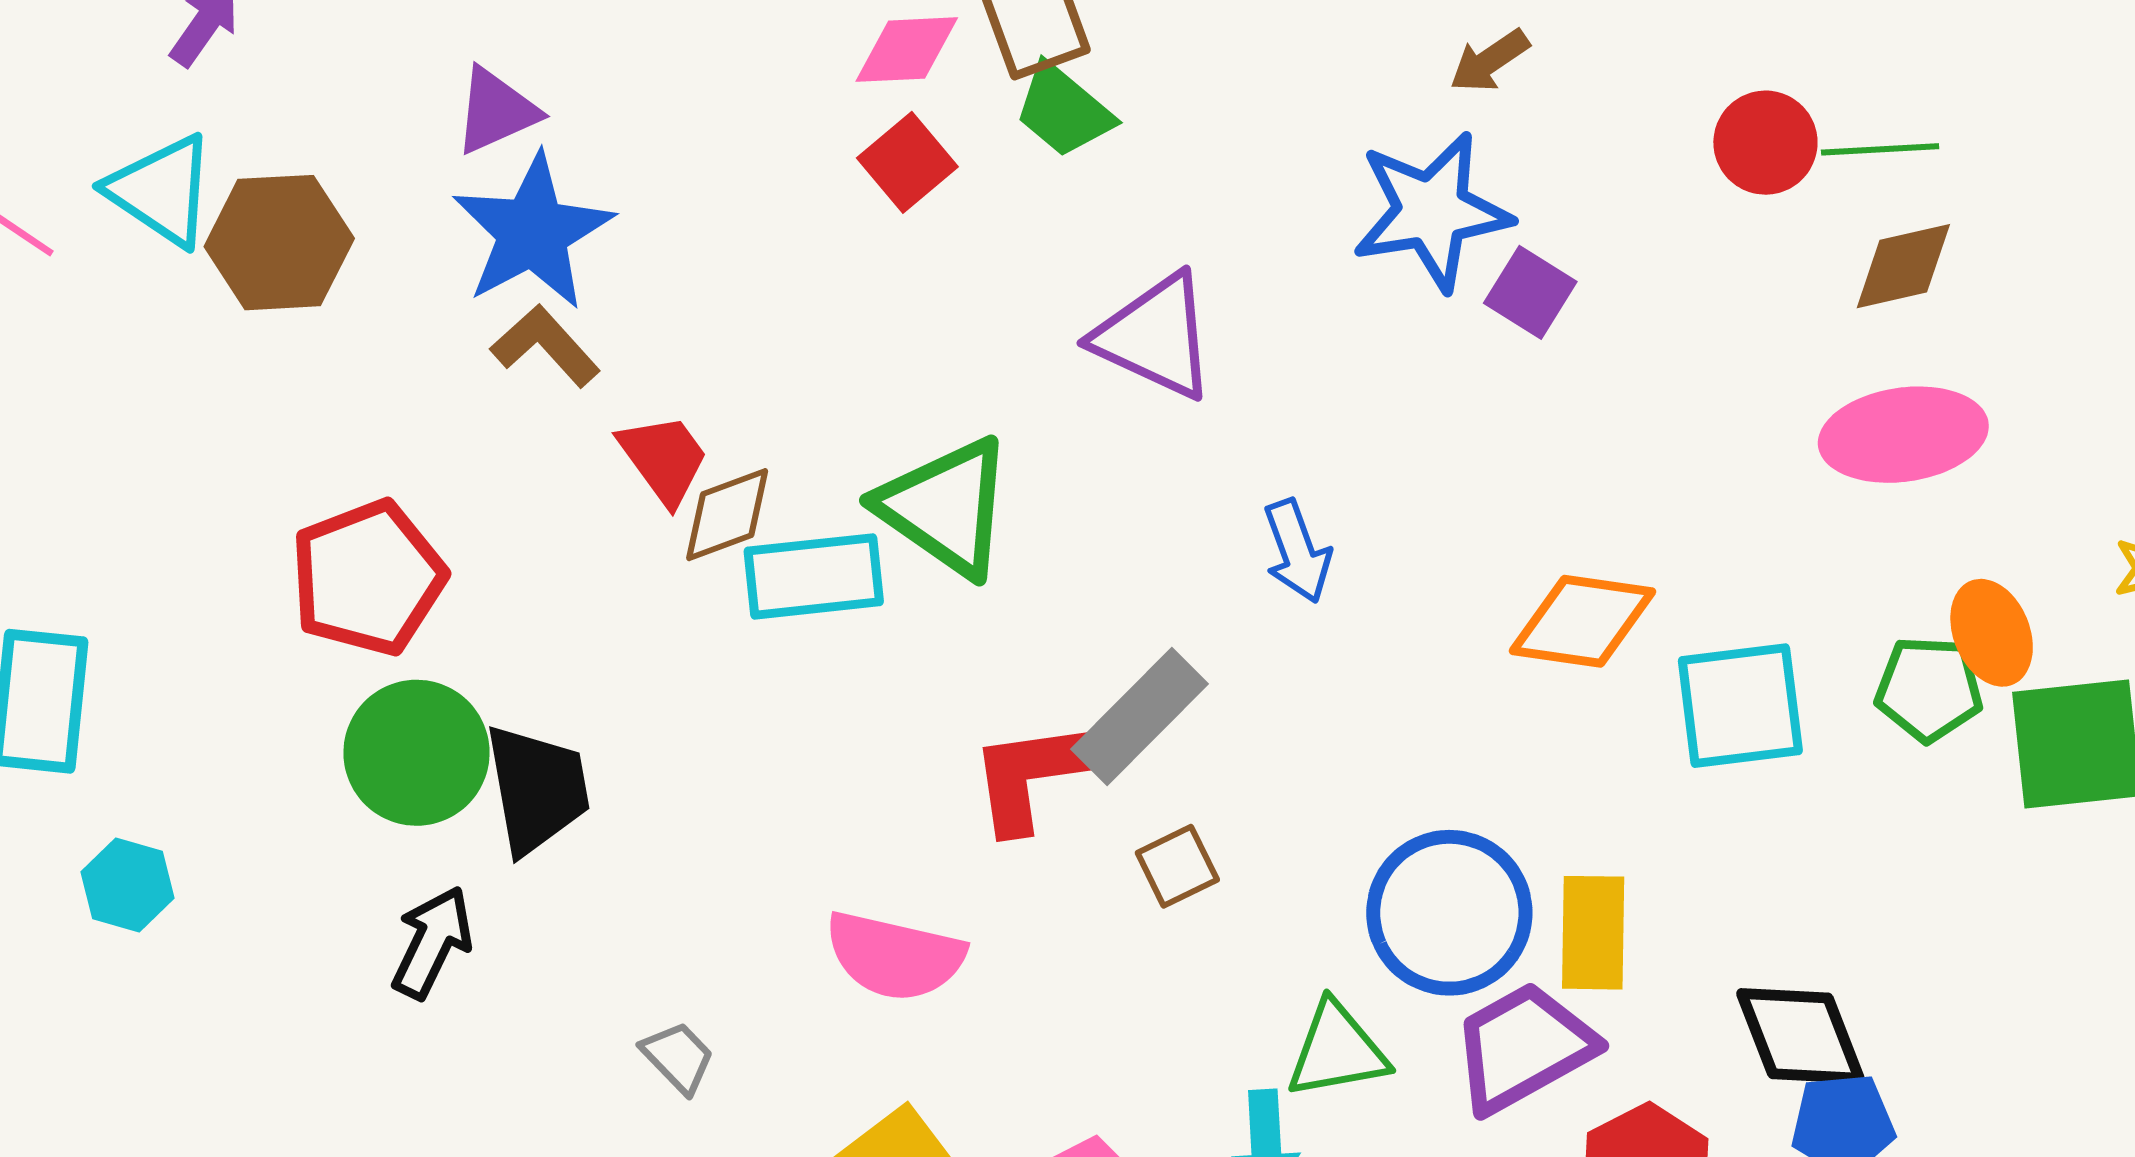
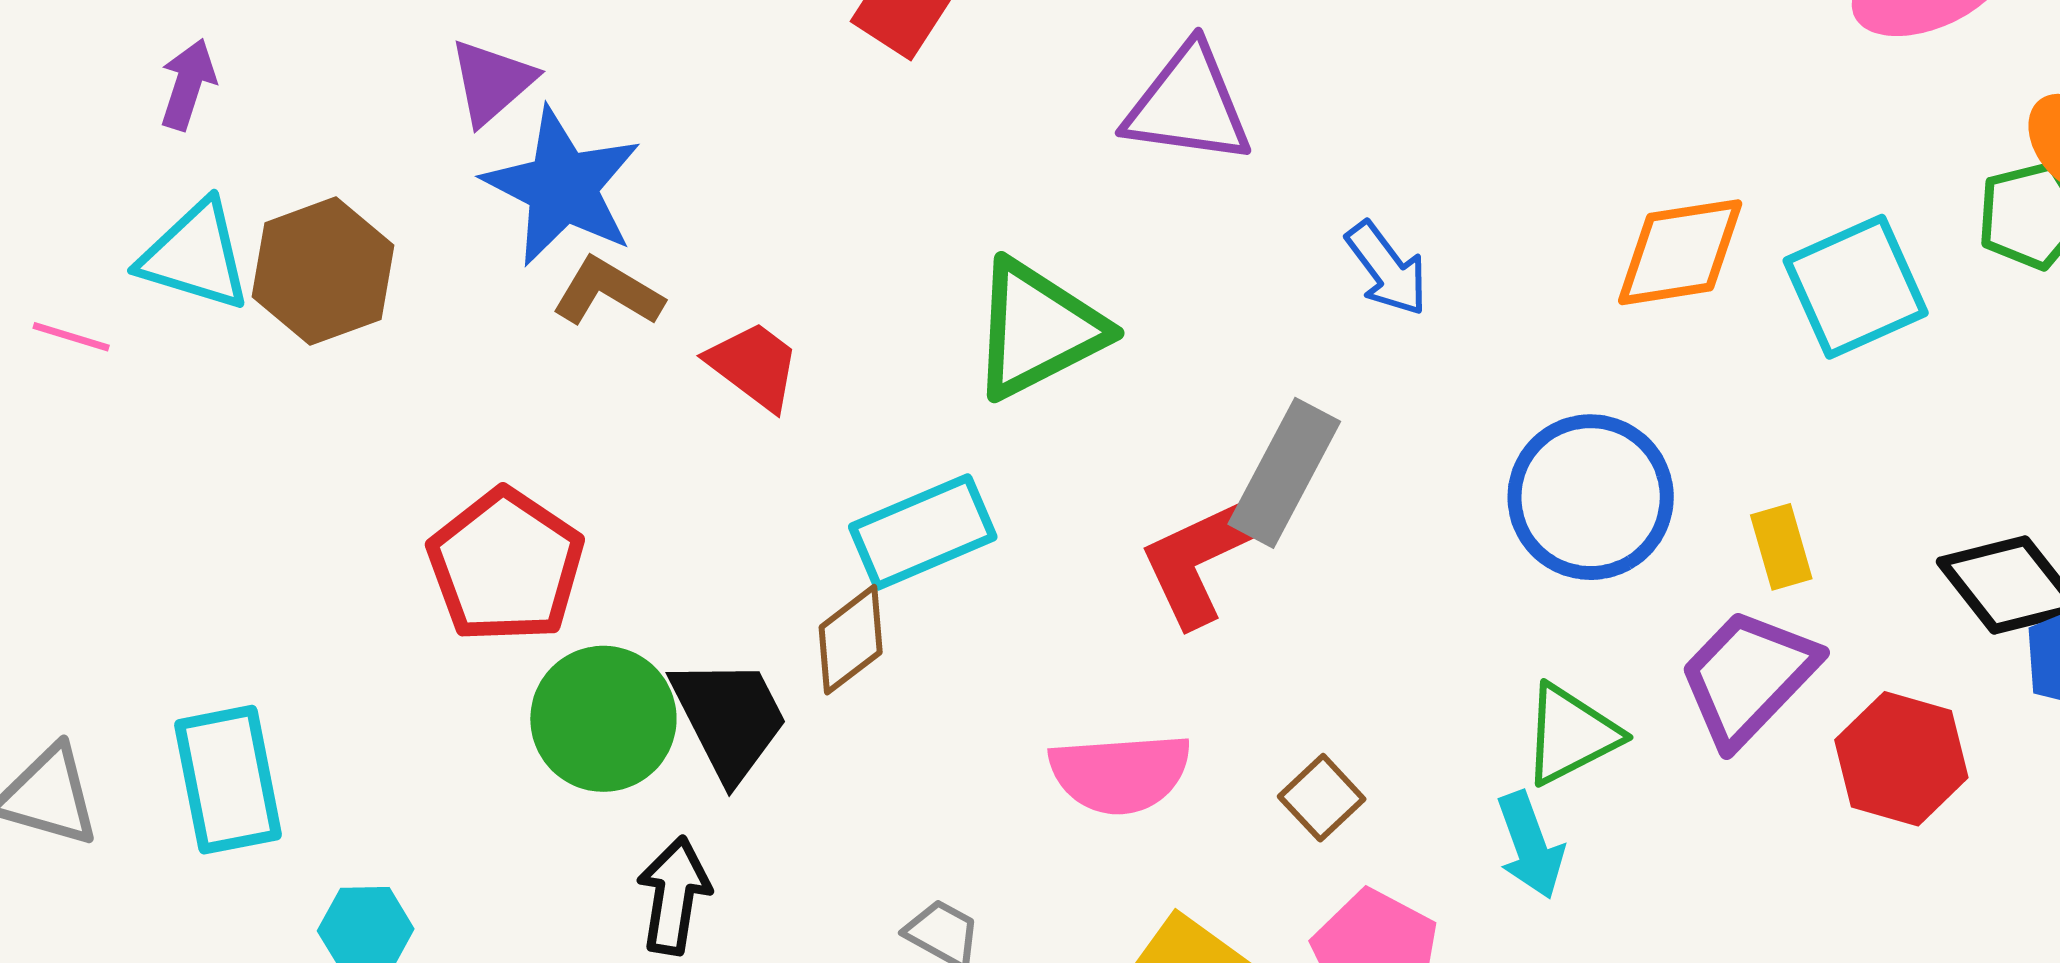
green triangle: (946, 507) -> (1038, 329), turned -45
brown diamond: (727, 515) -> (851, 640), moved
cyan rectangle: (814, 576) -> (923, 532), moved
brown square: (1177, 866) -> (1322, 798), moved
blue circle: (1449, 913) -> (1591, 497), moved
yellow rectangle: (1593, 933) -> (1781, 547), size x0.7

